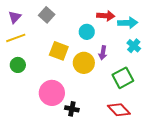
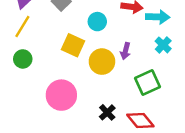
cyan circle: (87, 32) -> (97, 22), moved
yellow line: (16, 38) -> (22, 26), turned -42
black cross: (72, 109) -> (107, 112), moved, turned 32

